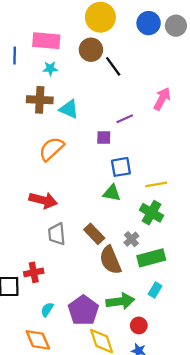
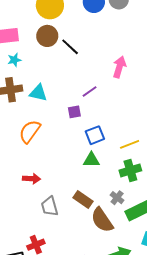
red arrow: (43, 200) -> (31, 179), size x0.7
green cross: (152, 213) -> (130, 170), turned -35

